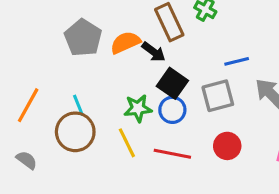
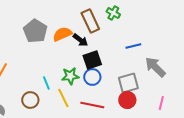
black square: (172, 83) -> (92, 60), turned 36
gray square: (218, 96) -> (128, 83), moved
cyan line: (78, 105) -> (46, 83), moved
brown circle: (75, 132) -> (30, 100), moved, size x0.7

